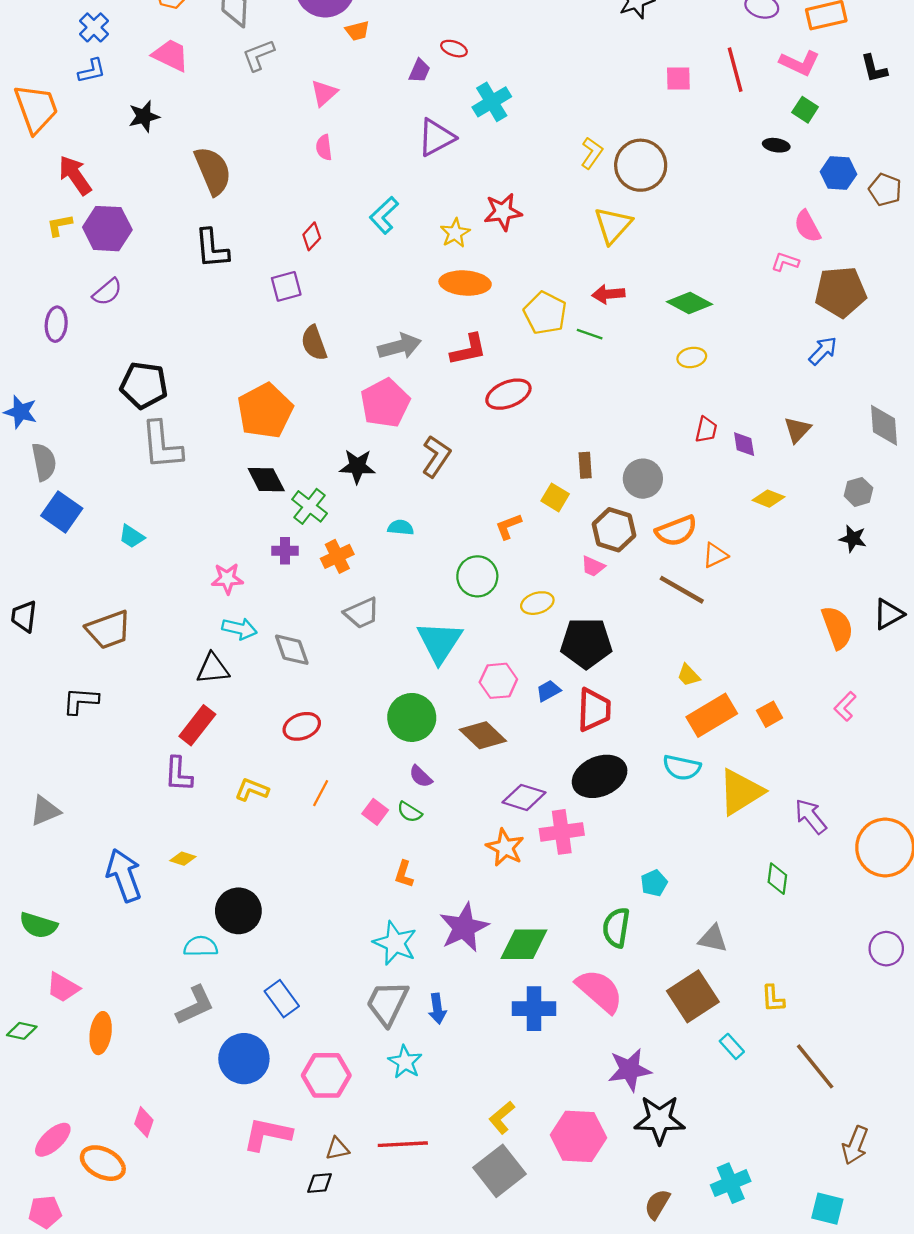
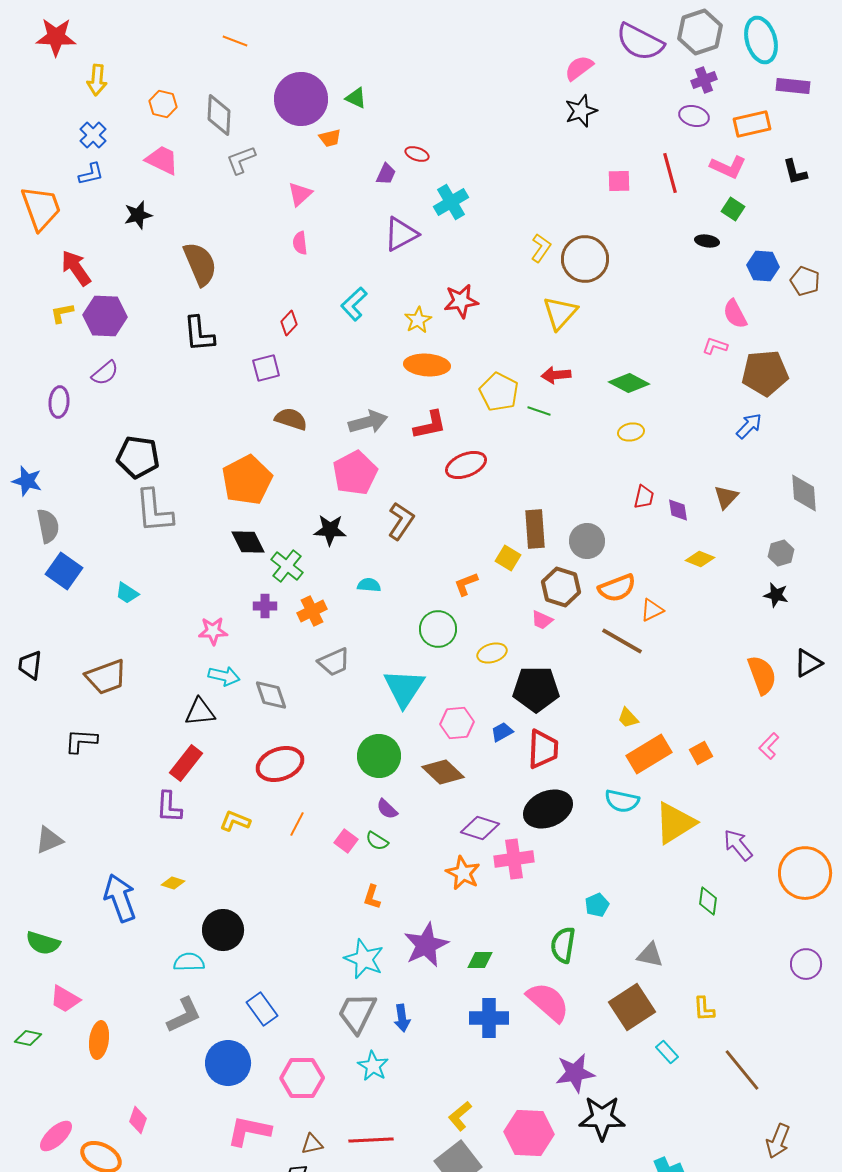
brown semicircle: (314, 343) -> (291, 419), turned 128
brown rectangle: (585, 465) -> (535, 529), size x1.6
red ellipse: (302, 726) -> (280, 764), size x1.4
green diamond: (524, 944) -> (480, 960), size x0.6

